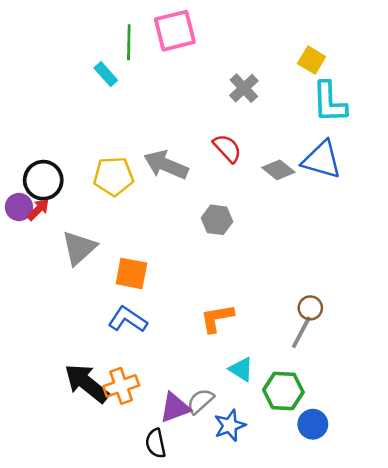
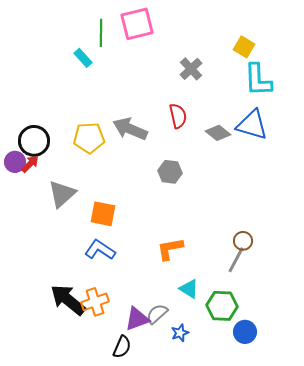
red semicircle: (227, 148) -> (178, 116), turned 30
blue star: (230, 425) -> (180, 333), size x0.7
black semicircle: (156, 443) -> (122, 347), turned -145

